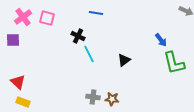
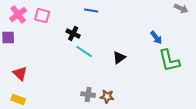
cyan line: (89, 54) -> (84, 52), turned -30
red triangle: (18, 82) -> (20, 74), moved

